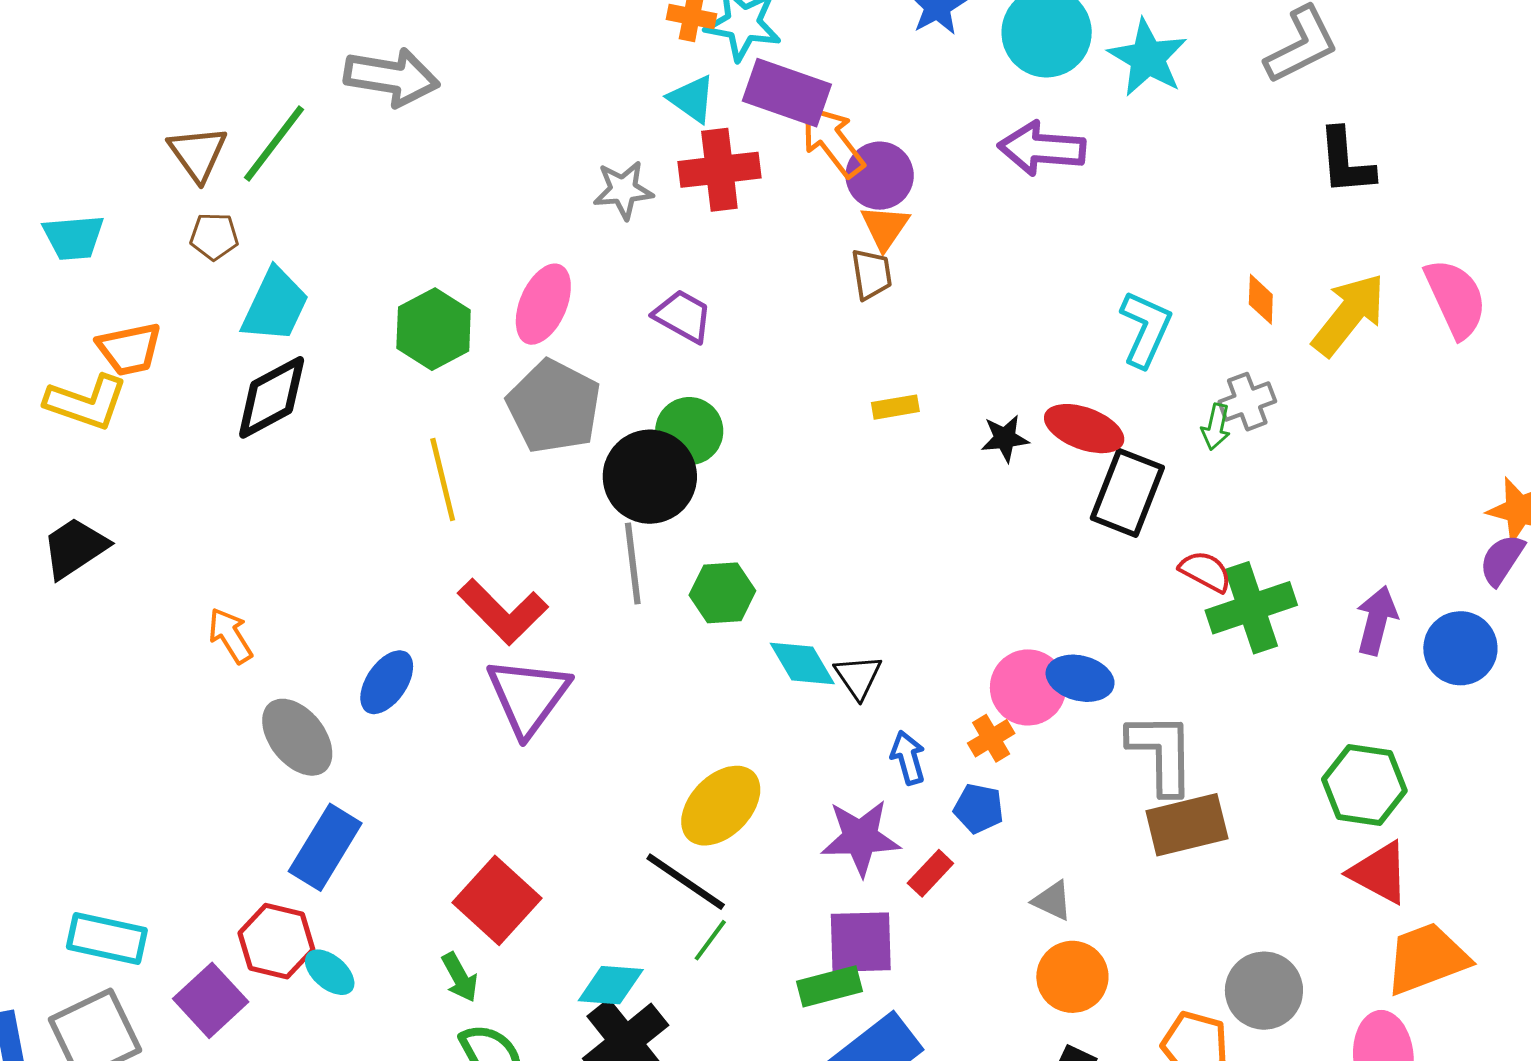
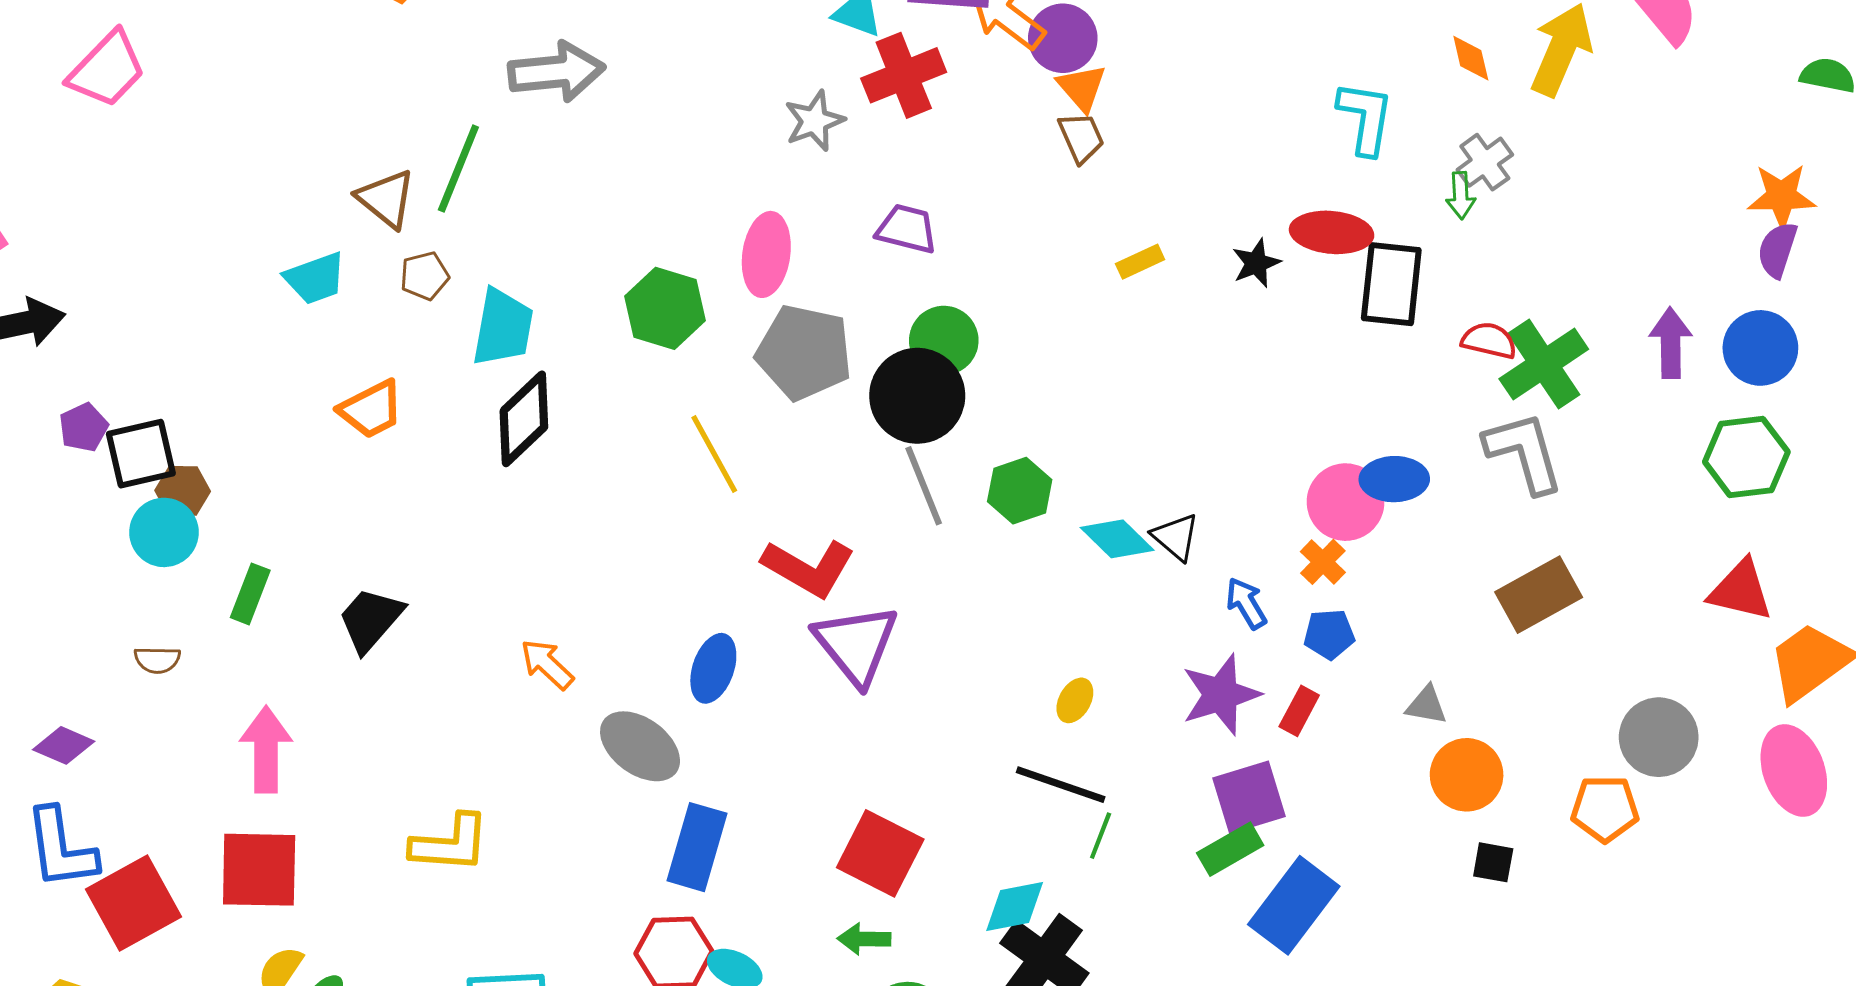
cyan trapezoid: (73, 237) -> (315, 278), moved
yellow L-shape: (86, 402) -> (450, 844), moved
gray L-shape: (1161, 753) -> (1524, 452), moved
green hexagon: (1364, 785) -> (1746, 457), moved
yellow ellipse: (721, 806) -> (1075, 700), size x0.5
green arrow: (460, 977) -> (864, 939), turned 135

